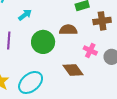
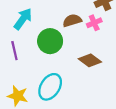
cyan arrow: (25, 15) -> (23, 19), size x1.5
pink cross: (90, 50) -> (94, 23), moved, turned -32

